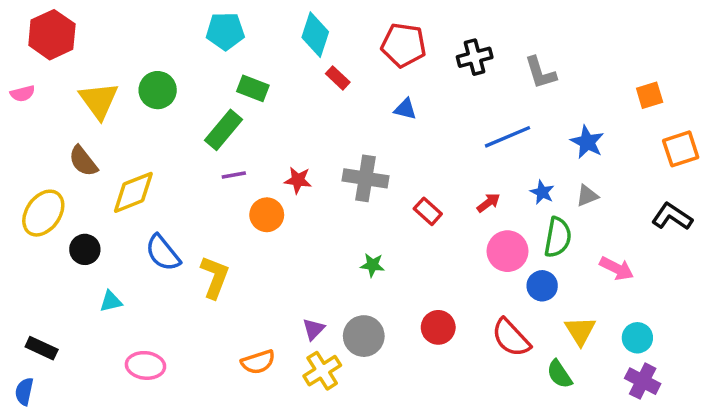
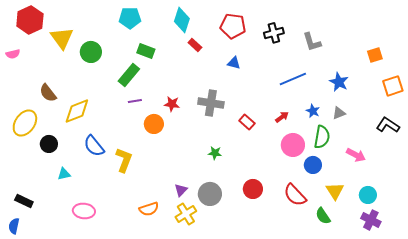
yellow triangle: (99, 100) -> (62, 38), moved

